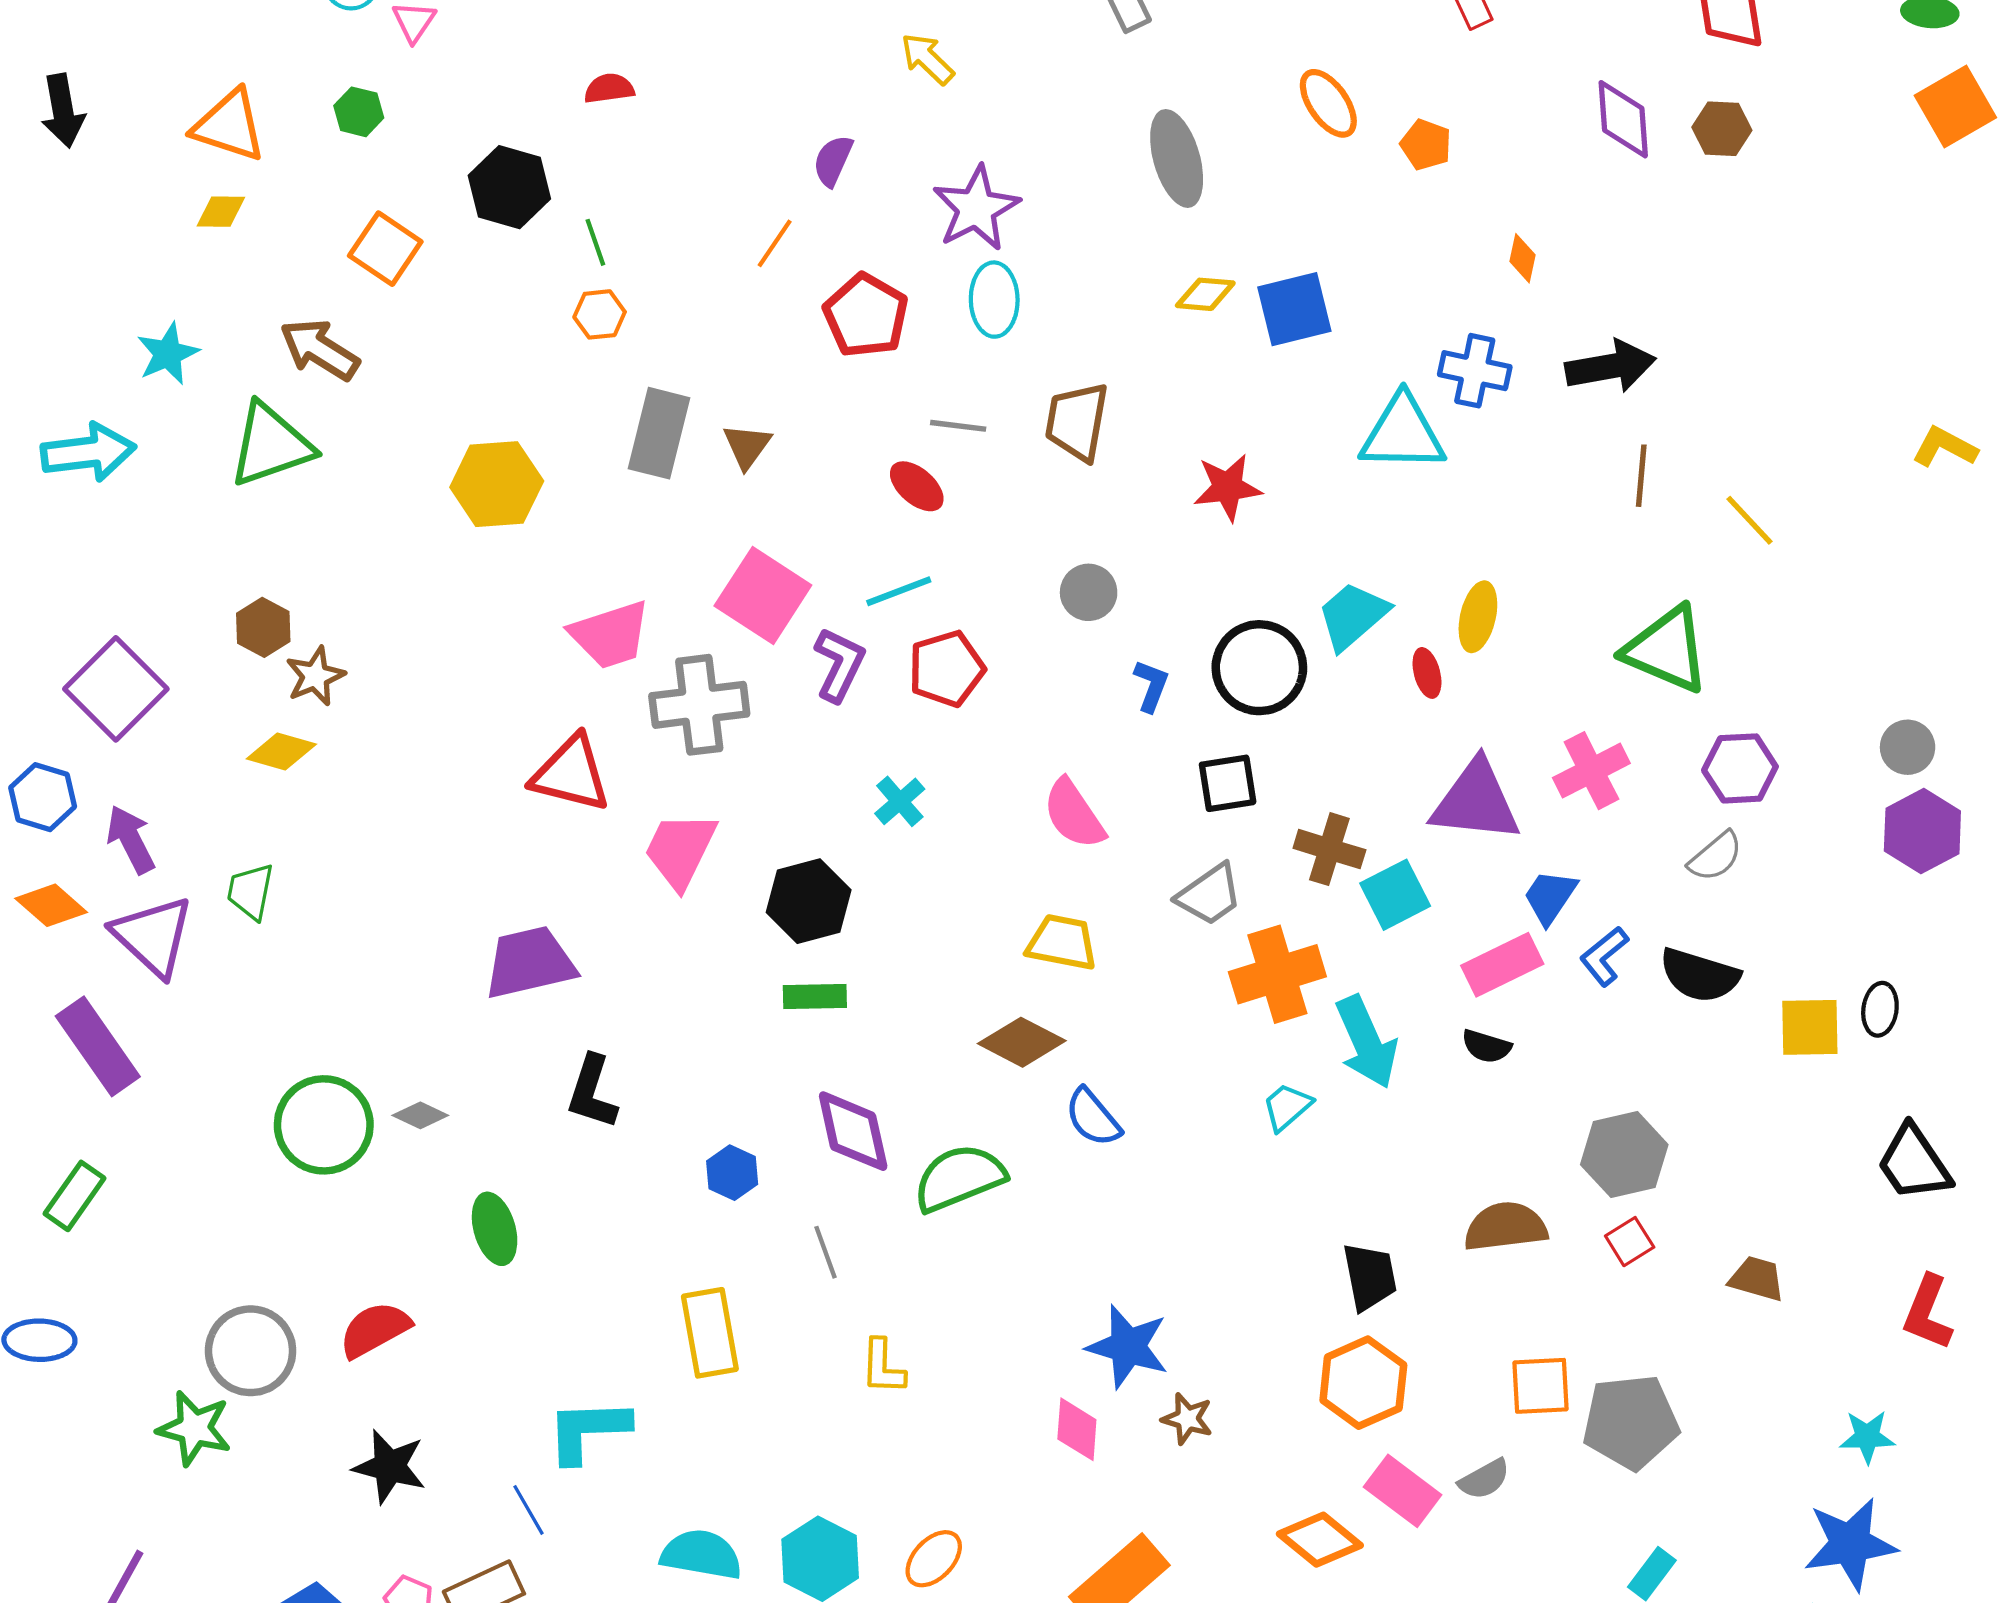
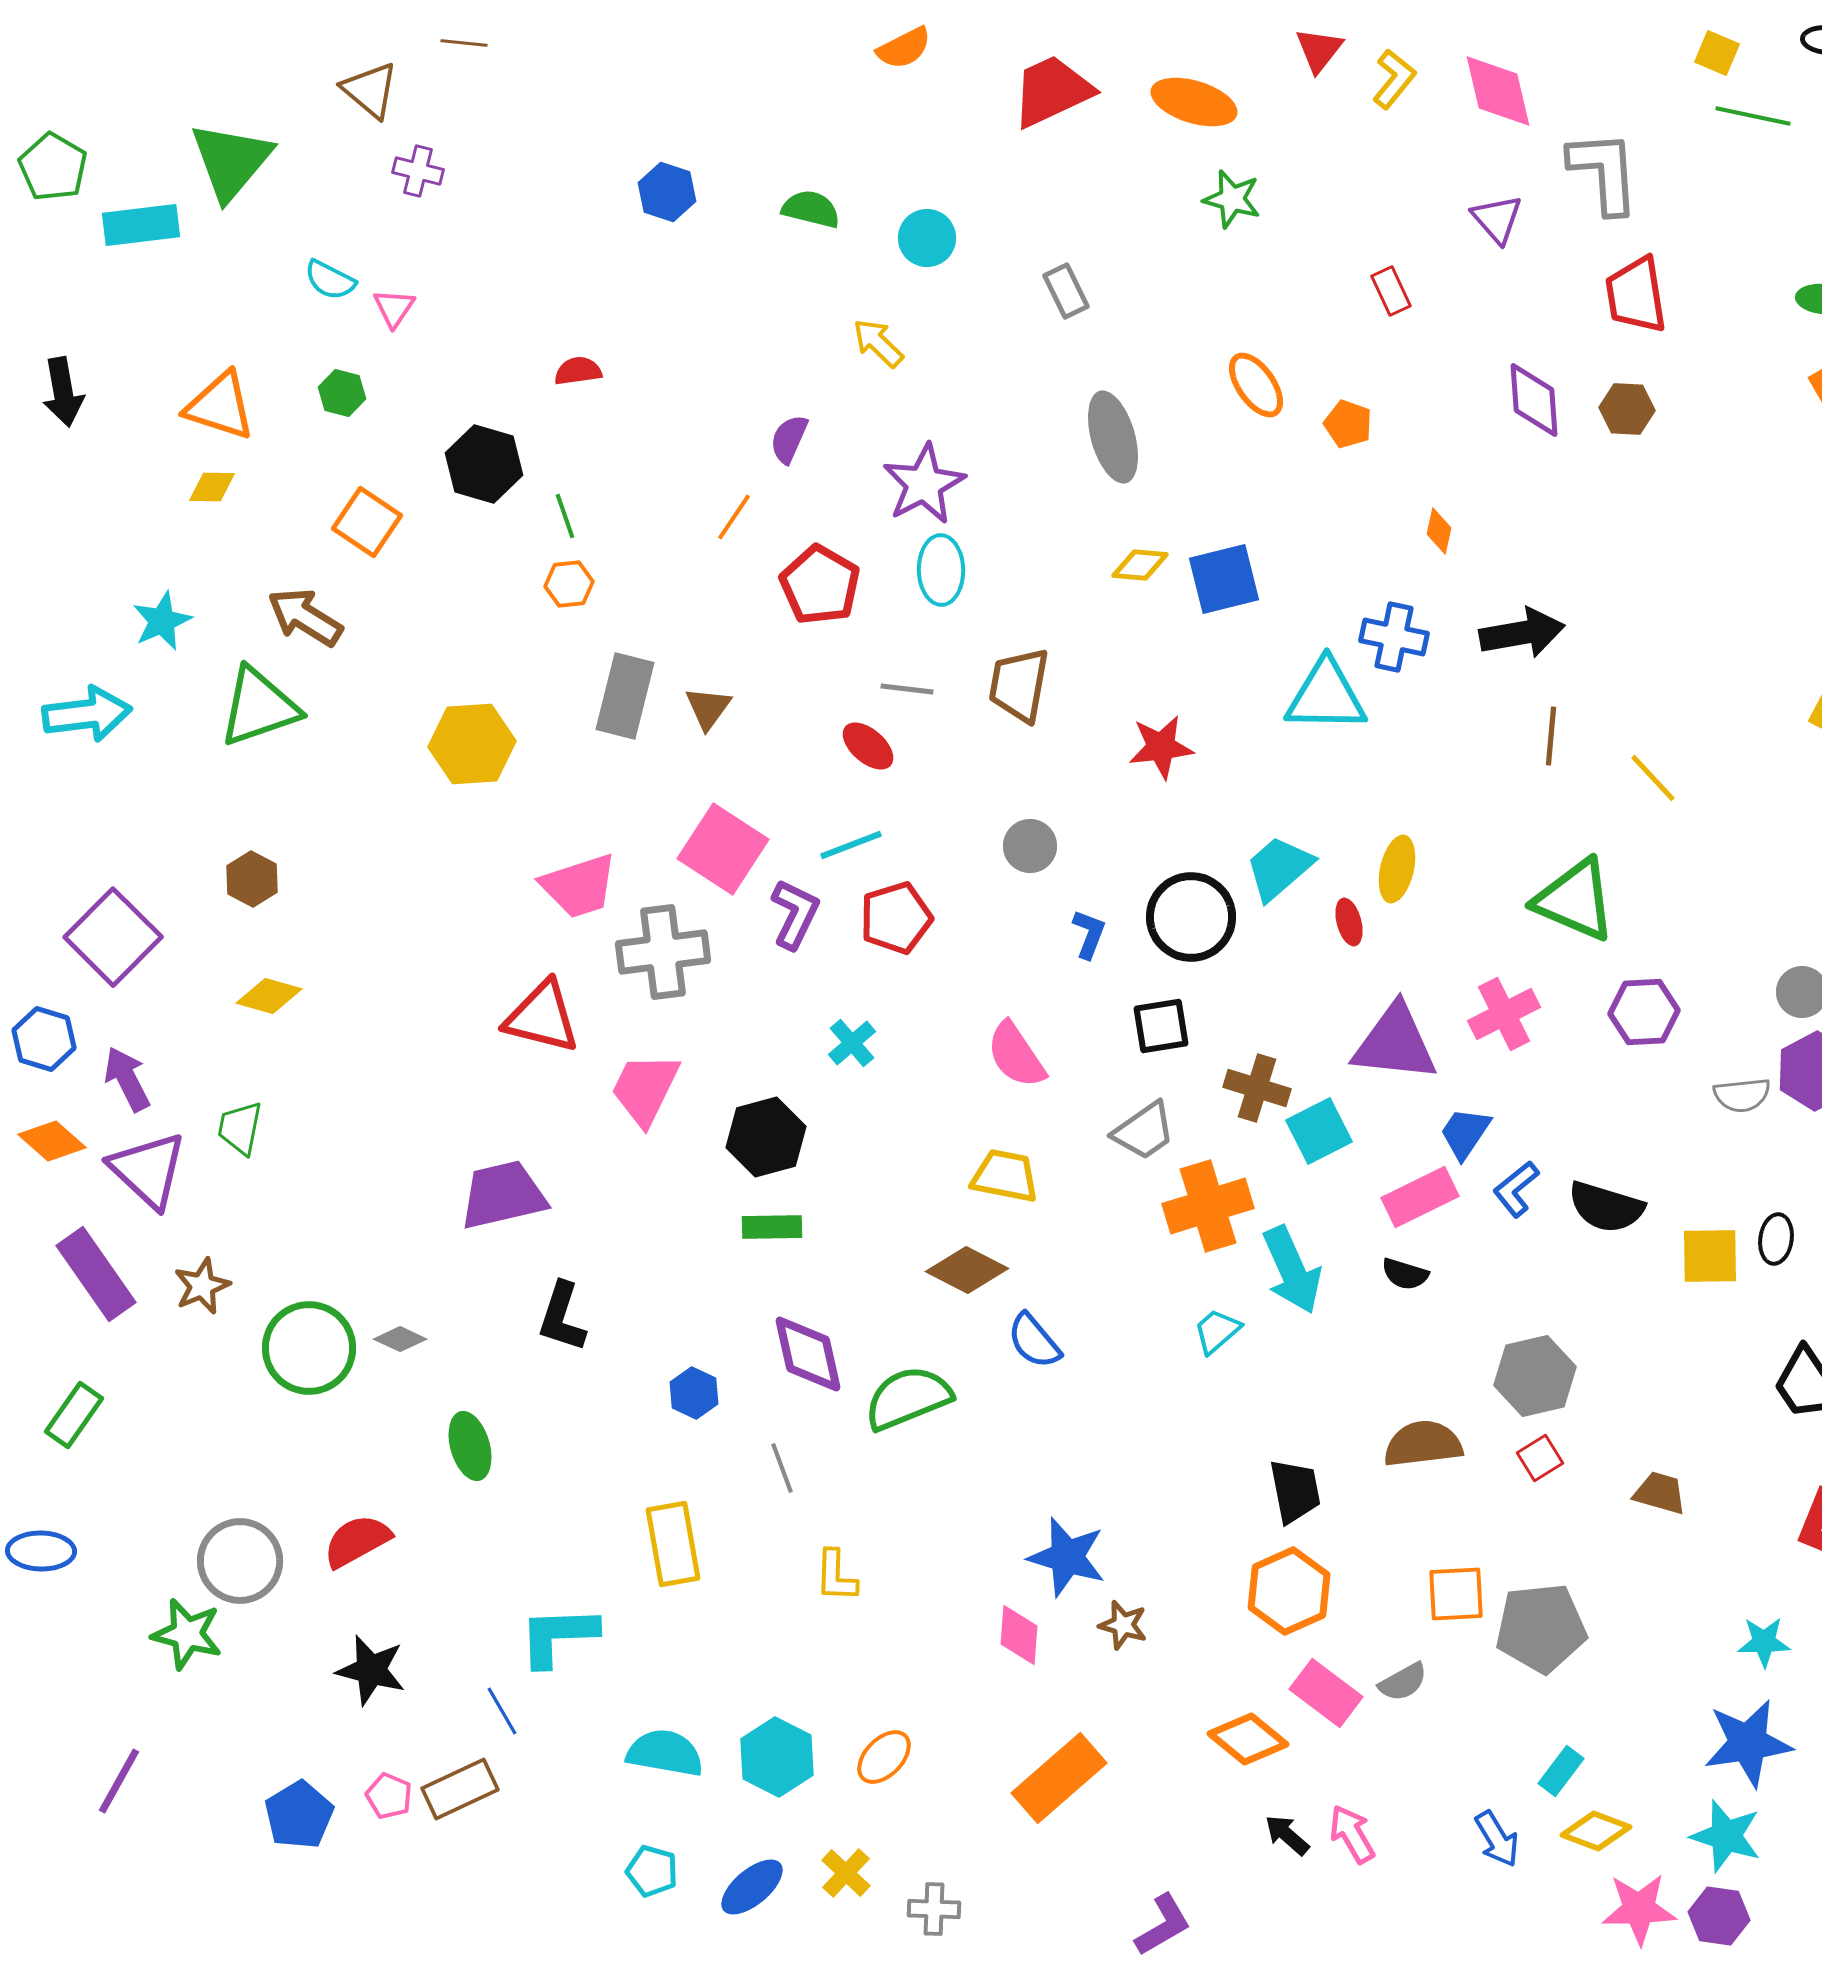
brown star: (315, 676) -> (202, 1286), moved
gray semicircle: (1716, 856) -> (1742, 1095), moved, turned 34

